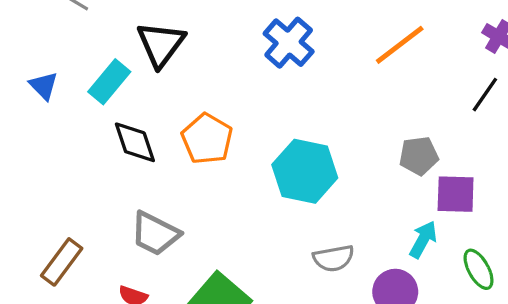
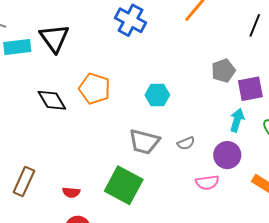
cyan rectangle: (109, 82) -> (17, 47), moved, turned 56
cyan hexagon: (305, 171) -> (157, 95), size x0.6
gray trapezoid: (155, 234) -> (144, 142), moved
gray semicircle: (334, 258) -> (186, 143), size x0.7

